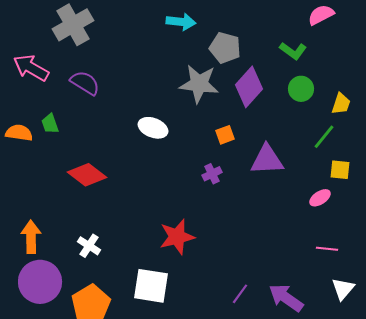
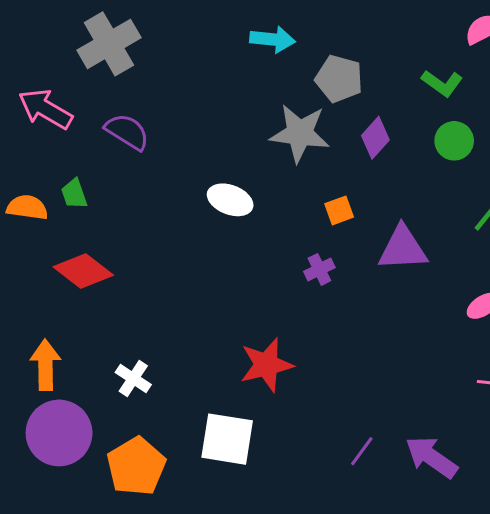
purple diamond: (249, 87) -> (375, 138), size x0.7
red diamond: (87, 175) -> (83, 271), moved

